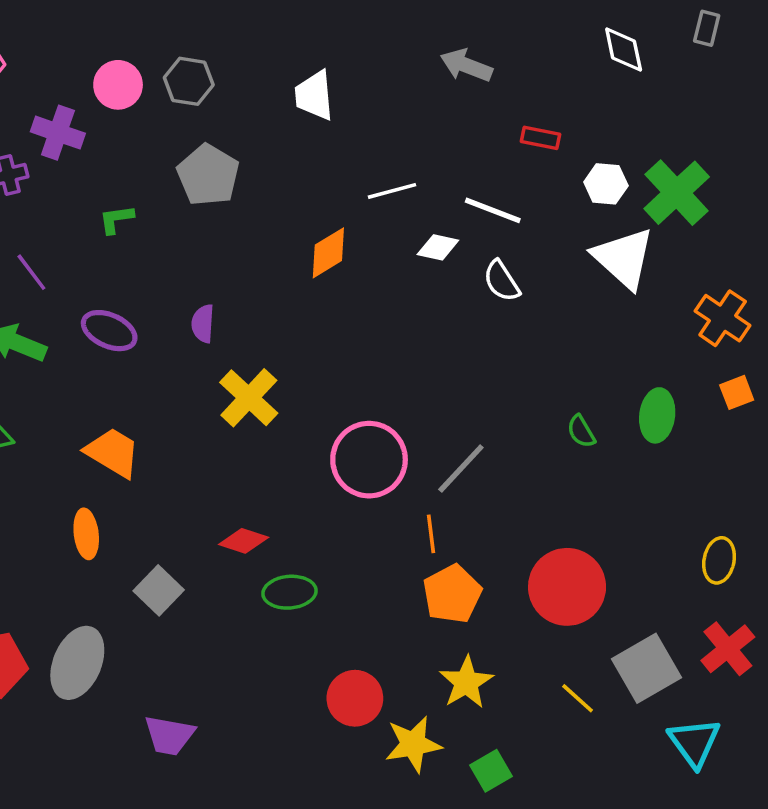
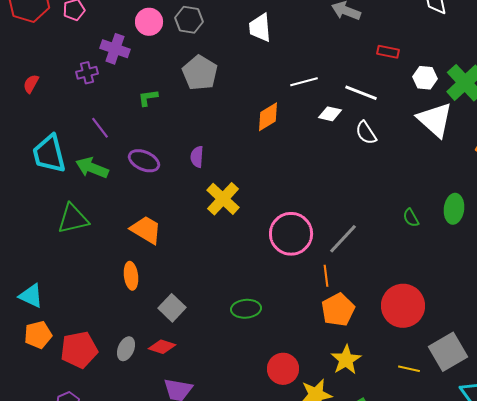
red diamond: (244, 541) -> (162, 347), moved
gray ellipse: (77, 663) -> (126, 349), size x0.6
yellow line: (578, 698) -> (409, 369), turned -30

